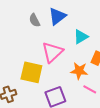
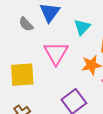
yellow square: (31, 72) -> (22, 75), moved

